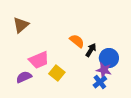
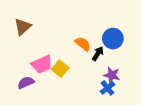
blue circle: (109, 58) -> (113, 39), moved
yellow square: (57, 73) -> (60, 69), moved

